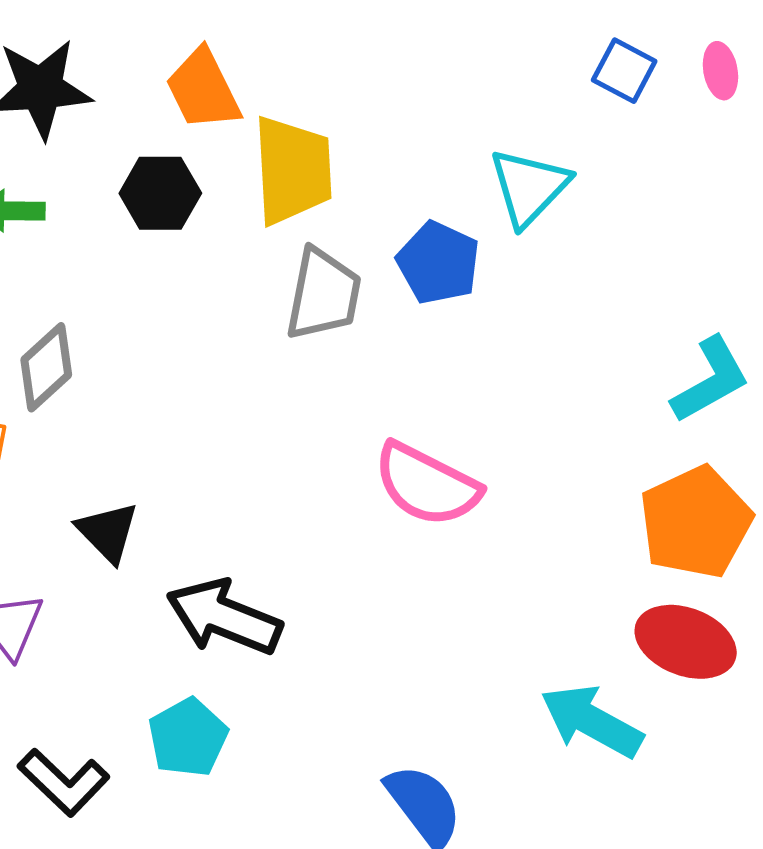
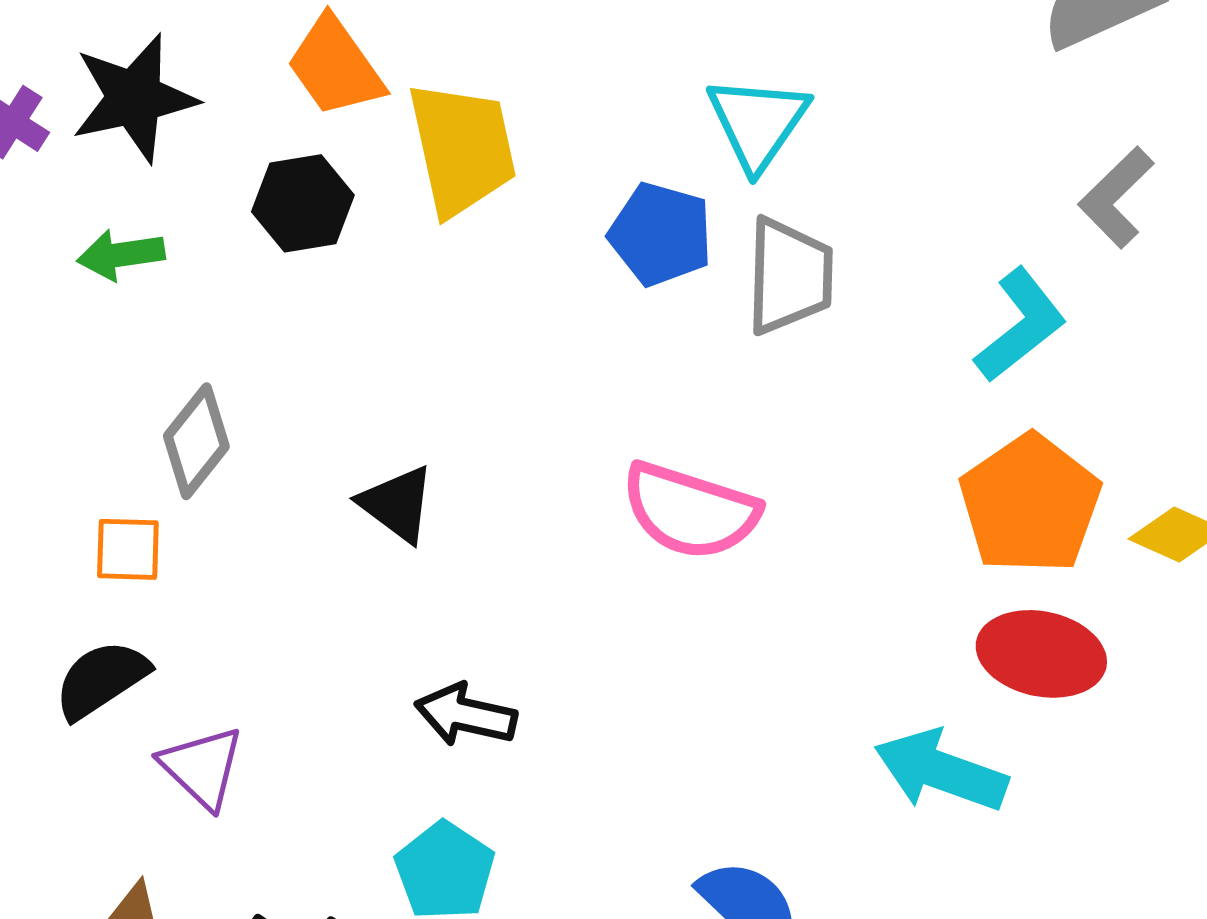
gray trapezoid: (323, 294) -> (789, 276), moved
black triangle: (108, 532) -> (397, 504), moved
black arrow: (224, 617) -> (466, 715), size x0.7

